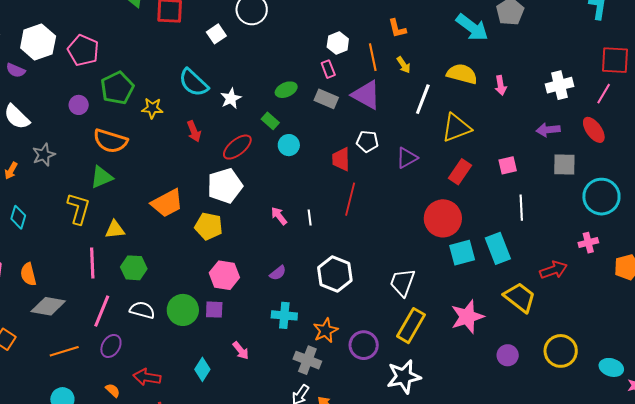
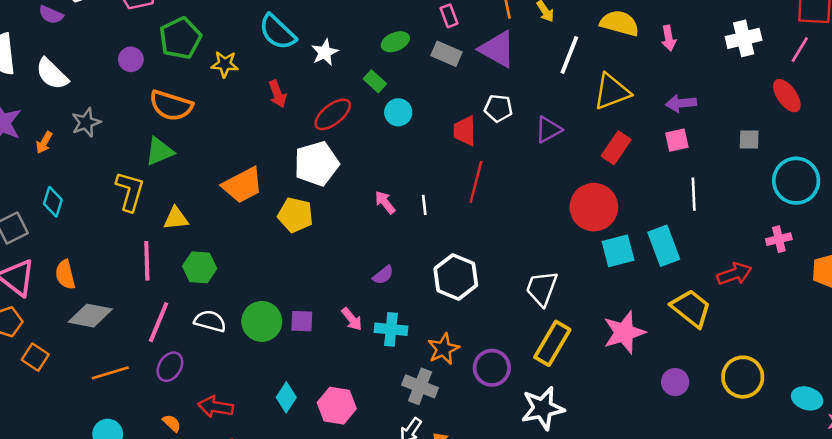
purple arrow: (548, 130) -> (681, 103), moved
gray square: (564, 165) -> (749, 140), size x0.7
pink hexagon: (224, 275) -> (337, 406), moved
pink arrow: (241, 351) -> (352, 319), moved

